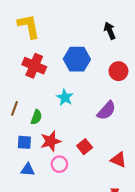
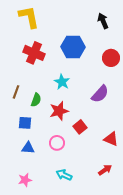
red star: (51, 141) -> (59, 111), moved

